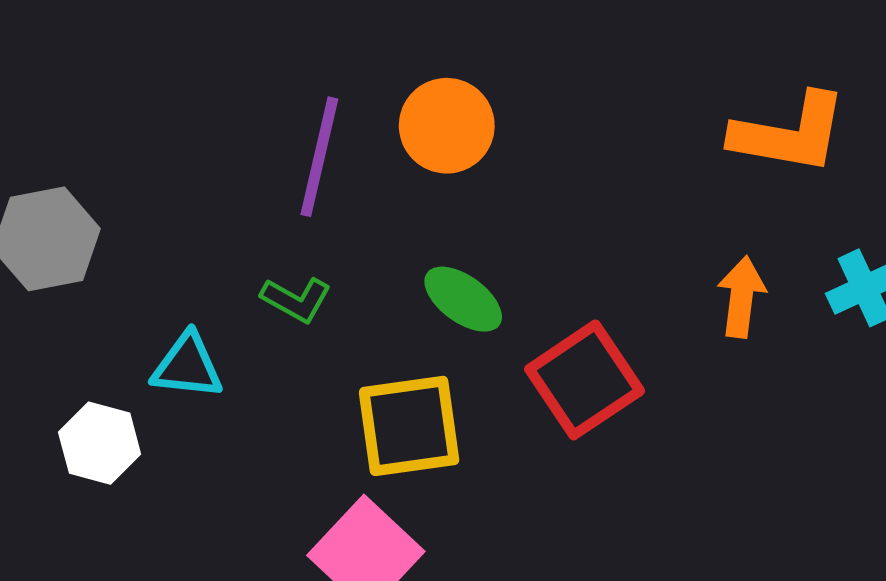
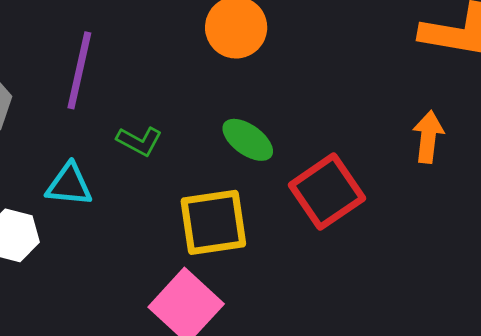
purple line: (319, 157) -> (79, 70), moved

